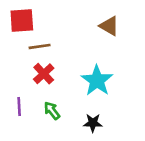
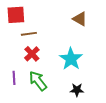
green arrow: (52, 111) -> (38, 81), size x1.5
black star: (93, 123) -> (77, 90), moved

